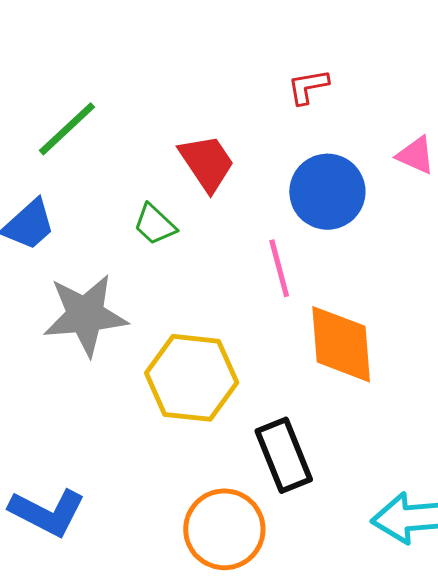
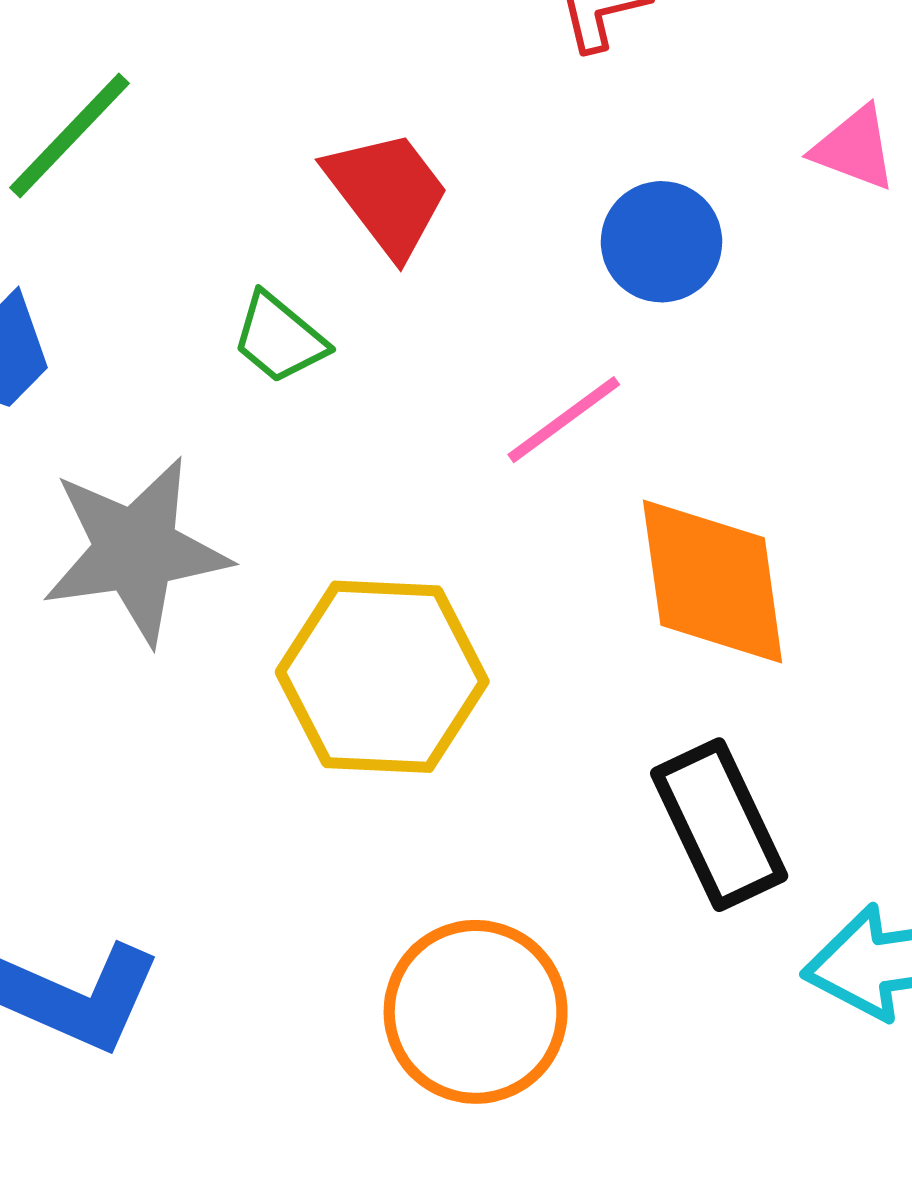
blue circle: (327, 192) -> (662, 242), size x0.7
pink line: (279, 268) -> (564, 420), turned 72
black rectangle: (284, 455) -> (719, 825), moved

